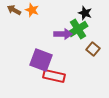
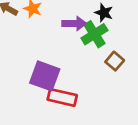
purple arrow: (63, 34) -> (74, 23), moved

